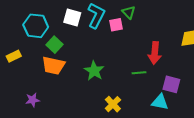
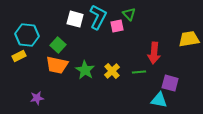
cyan hexagon: (36, 26) -> (27, 35), moved
green star: (94, 71) -> (85, 70), moved
yellow cross: (113, 104) -> (112, 71), moved

